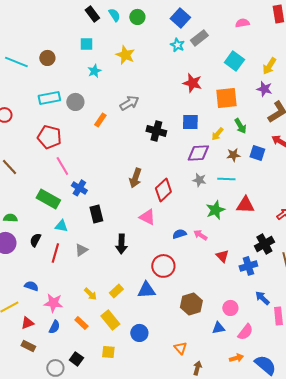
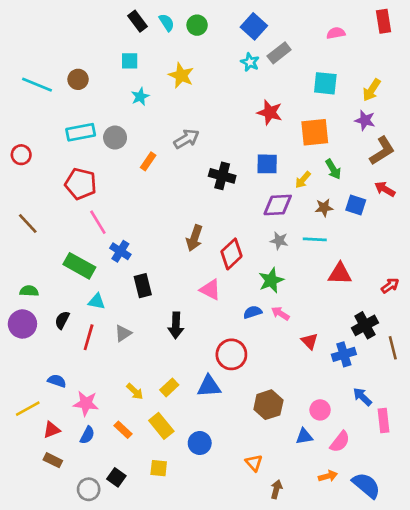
cyan square: (234, 61) -> (325, 83), turned -30
green star: (215, 210) -> (271, 280), moved

